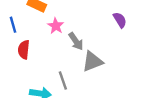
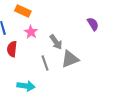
pink star: (56, 26) -> (31, 32), moved
gray line: (63, 80) -> (45, 63), moved

